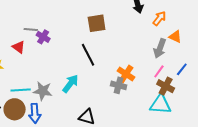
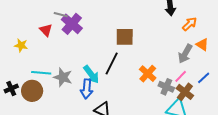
brown square: (97, 23) -> (125, 37), moved
purple cross: (43, 37) -> (72, 24), size x1.5
black line: (88, 55) -> (112, 64), moved, turned 45
cyan arrow: (70, 84) -> (91, 74), turned 96
gray cross: (119, 85) -> (166, 87), moved
blue arrow: (35, 113) -> (87, 89), moved

